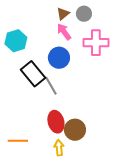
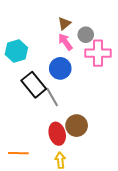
gray circle: (84, 14) -> (86, 35), moved
brown circle: (75, 130) -> (77, 126), moved

